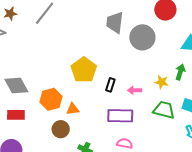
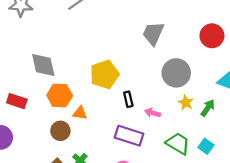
gray circle: (142, 37) -> (176, 73), moved
yellow star: (162, 82) -> (186, 103), moved
gray diamond: (16, 85) -> (43, 65), moved
black rectangle: (110, 85) -> (128, 99), turned -48

